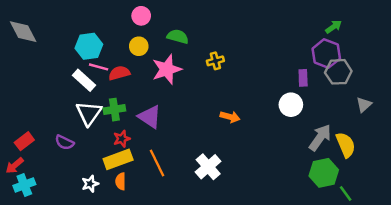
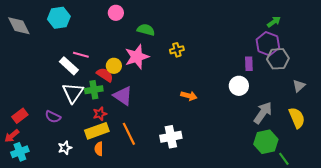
cyan hexagon: (89, 46) -> (59, 18), moved
yellow circle: (139, 46) -> (114, 66), moved
red semicircle: (119, 73) -> (105, 75), moved, turned 48
yellow semicircle: (346, 145) -> (297, 118), moved
white cross: (208, 167) -> (171, 137), turned 30
white star: (90, 184) -> (65, 148), moved

